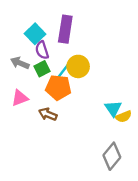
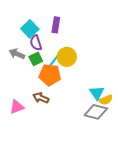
purple rectangle: (65, 29) -> (56, 25), size x0.7
pink triangle: (20, 98) -> (17, 107), moved
gray diamond: (112, 156) -> (96, 112), moved, turned 65

